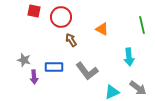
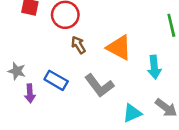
orange triangle: (102, 29) -> (119, 48), moved, size x1.5
blue rectangle: (54, 67) -> (56, 80), turned 30

